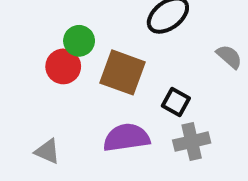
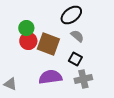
gray semicircle: (229, 57) -> (77, 36), moved
red circle: (63, 66) -> (28, 41), moved

